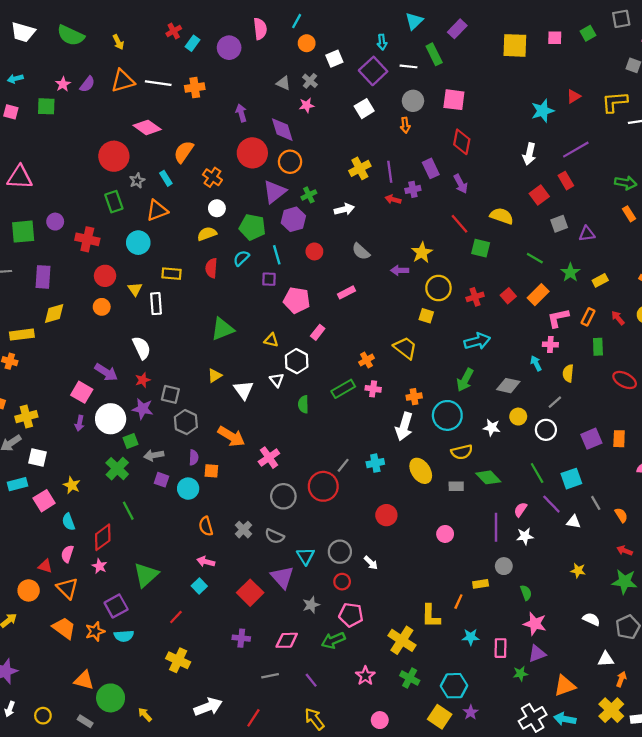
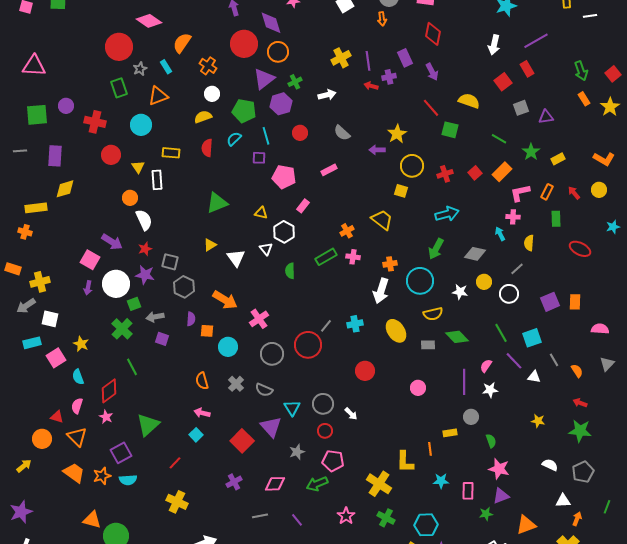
green arrow: (626, 183) -> (581, 71), turned 60
orange circle: (102, 307) -> (130, 198), moved
cyan circle: (188, 489) -> (228, 347), moved
orange line: (458, 602) -> (430, 449), turned -32
purple cross: (241, 638) -> (234, 482), turned -35

